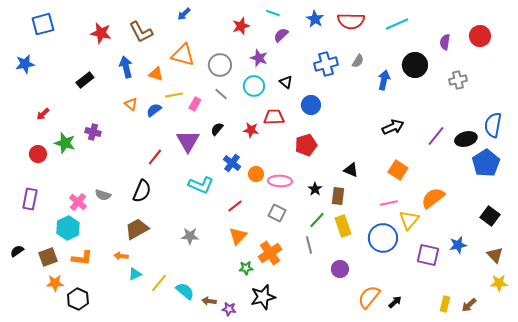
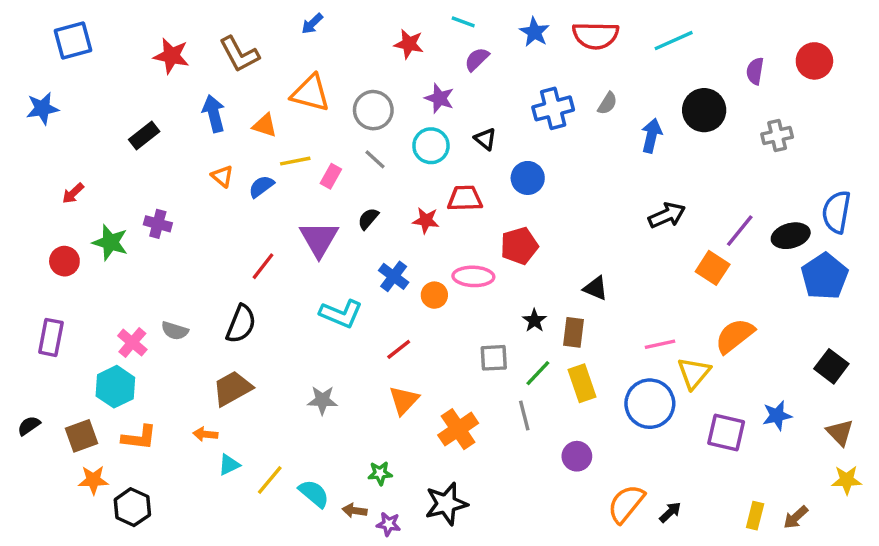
red star: (241, 26) -> (409, 44), turned 30
orange square: (398, 170) -> (713, 268), moved
pink ellipse: (280, 181) -> (473, 276), moved
gray square: (277, 213) -> (494, 358), moved, turned -30
green star: (246, 268) -> (380, 473), moved

